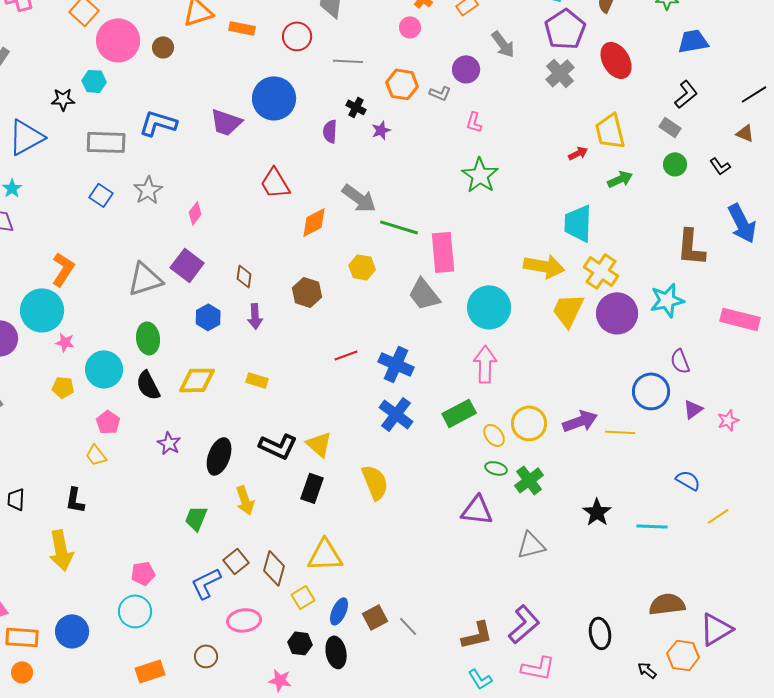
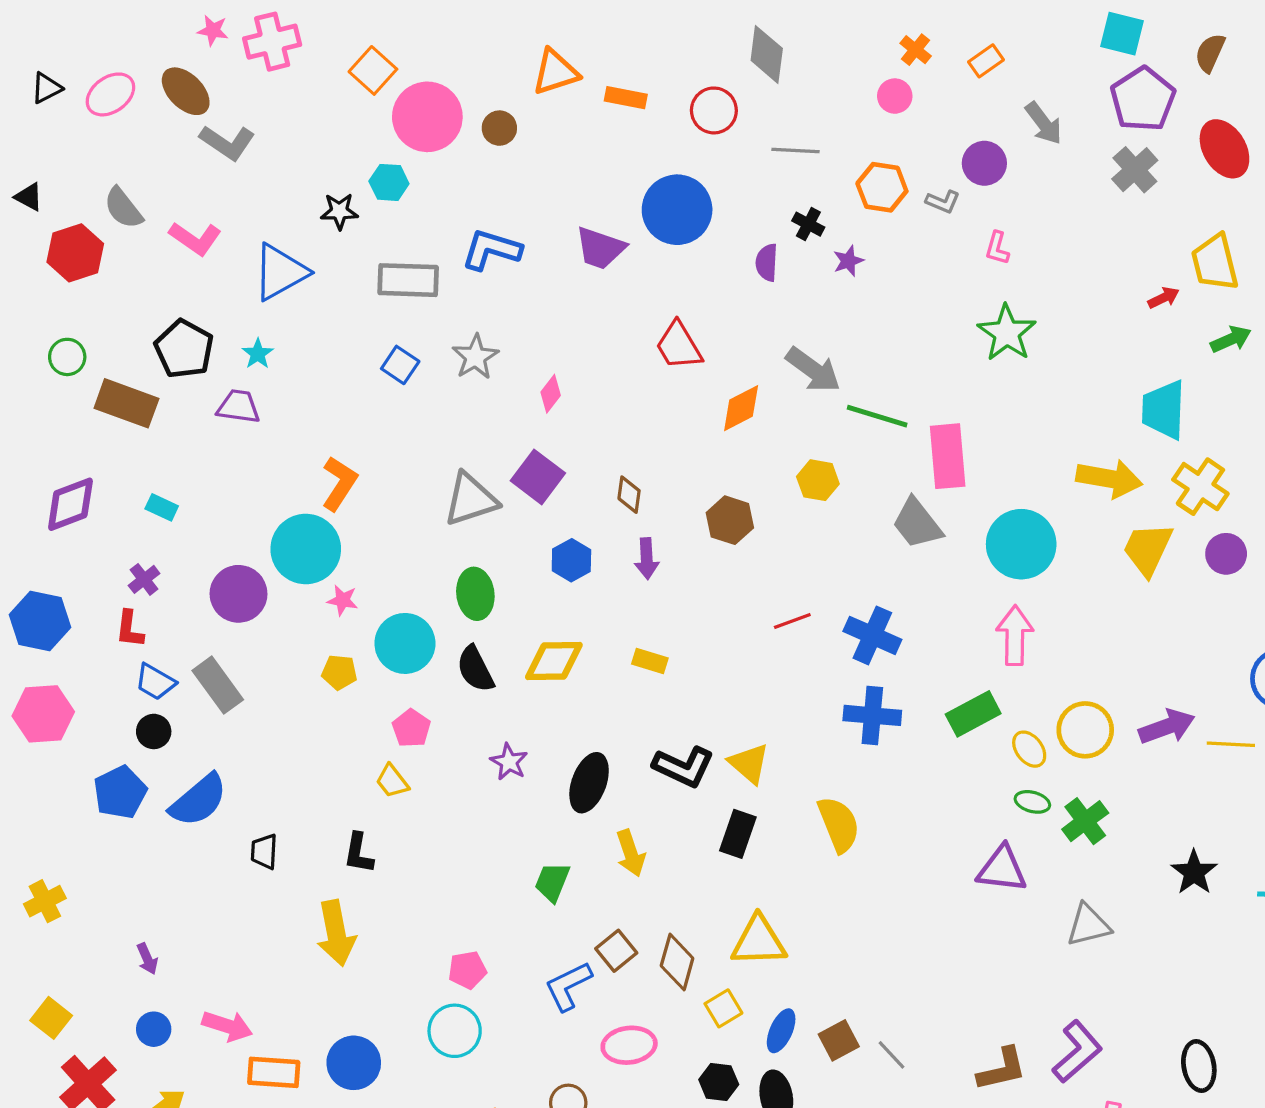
purple circle: (617, 313) -> (1226, 554), size x0.6
blue cross: (396, 414) -> (872, 715), turned -32

